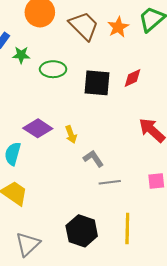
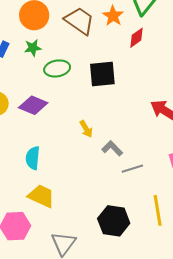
green star: (21, 55) -> (33, 48), moved
red diamond: (133, 78) -> (136, 38), moved
purple diamond: (38, 128) -> (33, 105), moved

